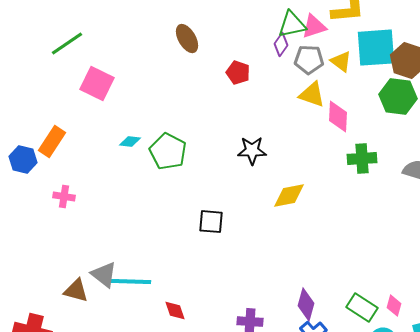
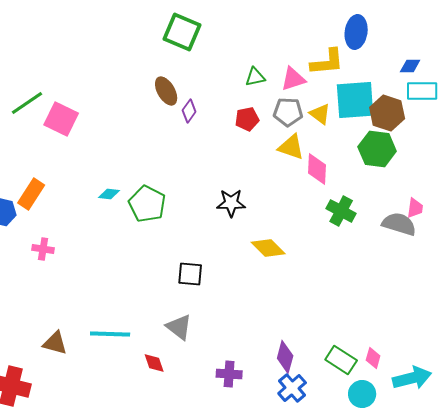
green triangle: (292, 25) -> (255, 77), moved, size x0.7
green line: (67, 44) -> (27, 103), moved
purple diamond: (281, 45) -> (189, 111), moved
red pentagon: (238, 73) -> (247, 119), moved, turned -30
pink square: (97, 84) -> (61, 119), moved
green cross: (362, 159) -> (341, 211), turned 32
yellow diamond: (289, 196) -> (268, 248), turned 56
gray triangle: (104, 275) -> (179, 327), moved

